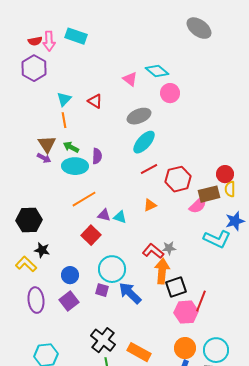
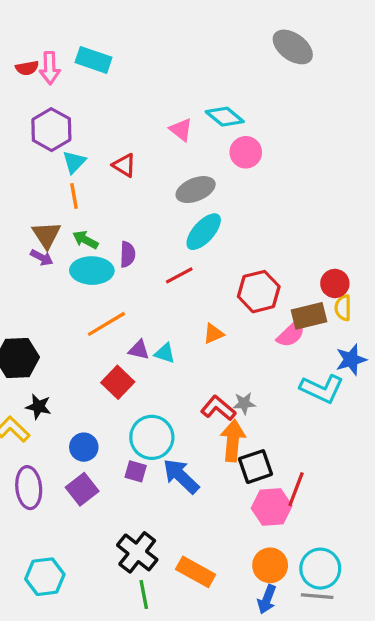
purple hexagon: (34, 68) -> (51, 130), moved
red line: (149, 169) -> (179, 275), moved

